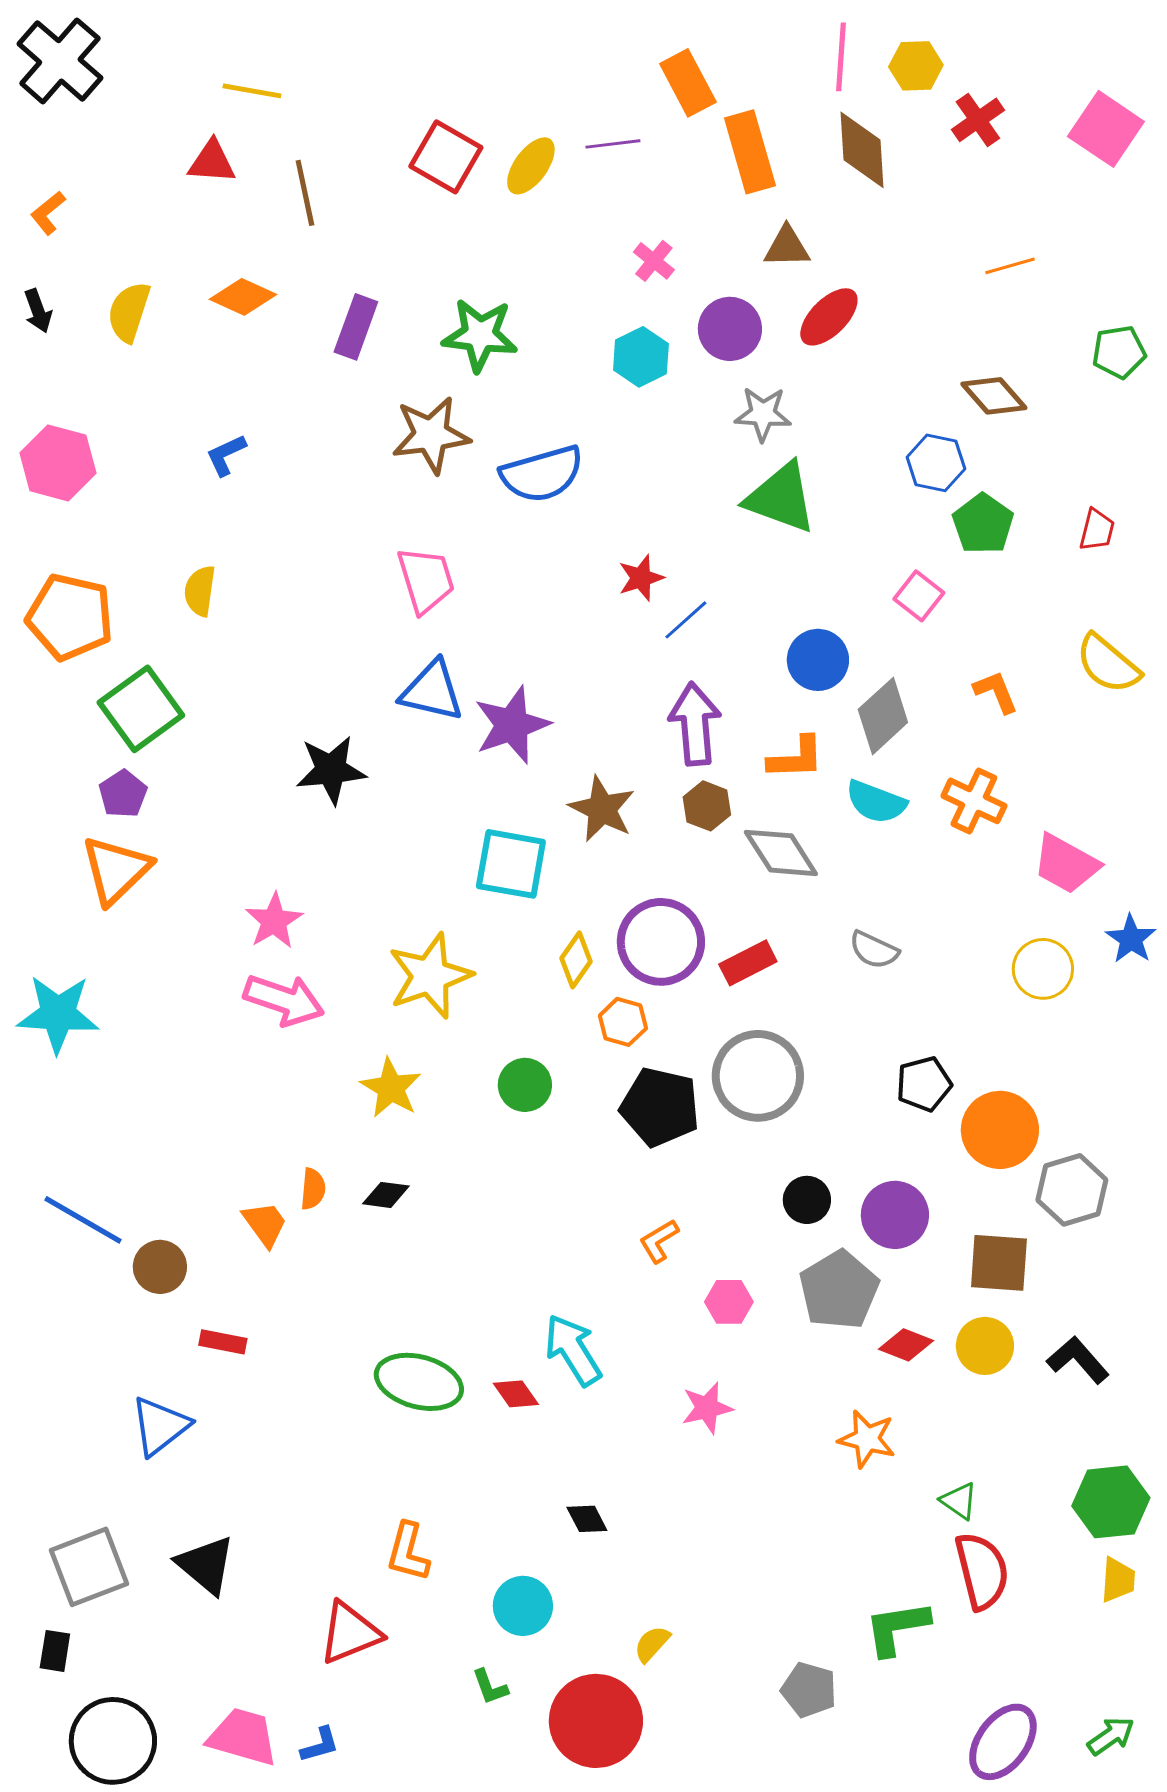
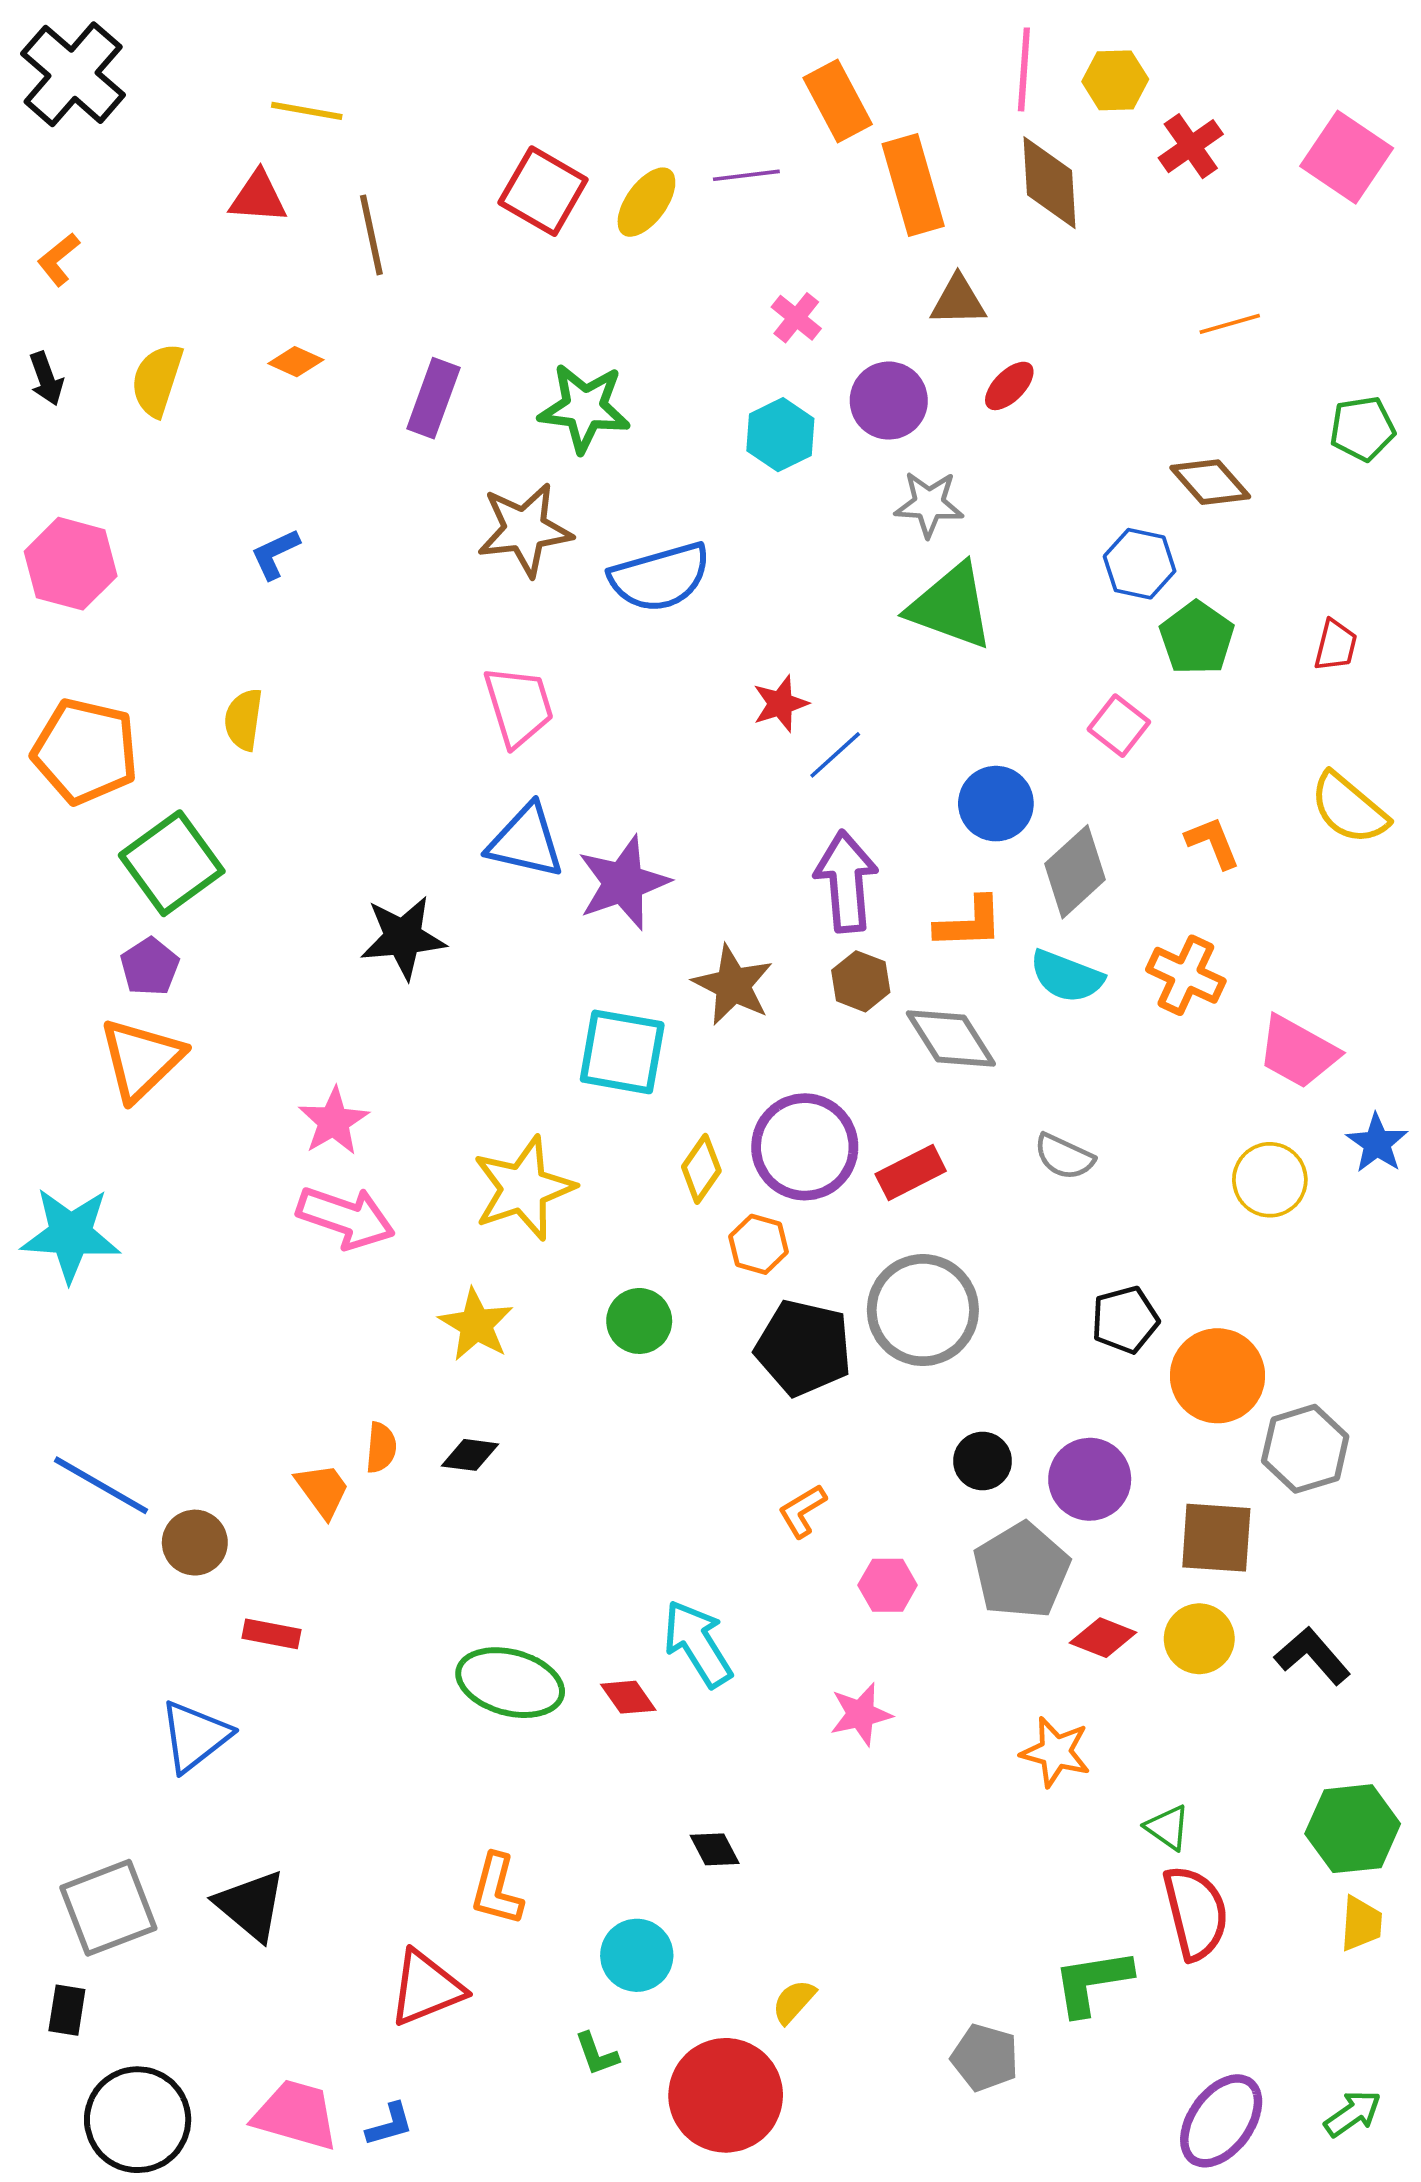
orange diamond: (243, 297) -> (296, 362), size x0.7
red ellipse: (829, 317) -> (1009, 386), size x0.7

